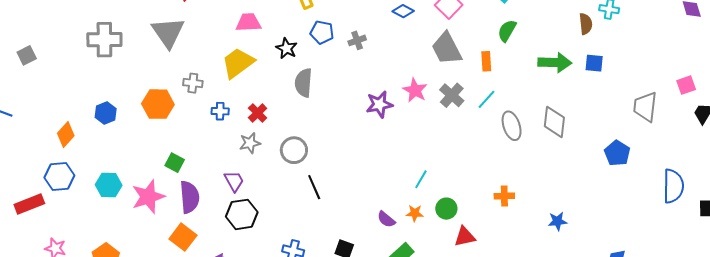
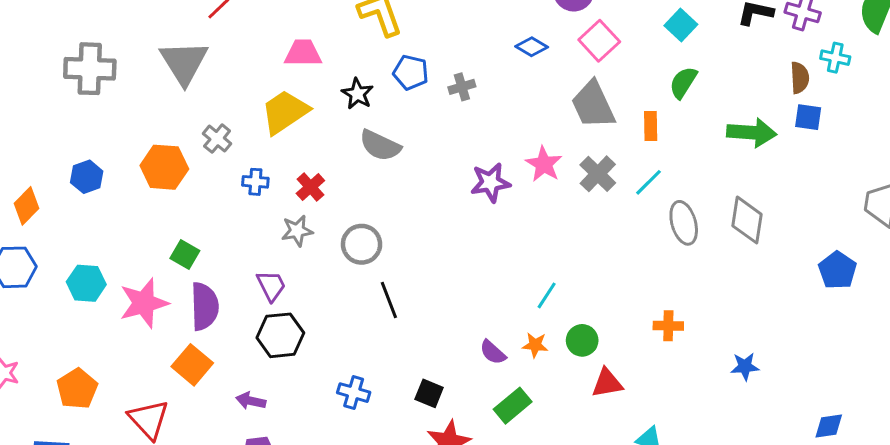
blue square: (594, 63) -> (808, 117), moved
gray cross: (193, 83) -> (217, 139), turned 30
gray semicircle: (303, 83) -> (380, 145), turned -72

